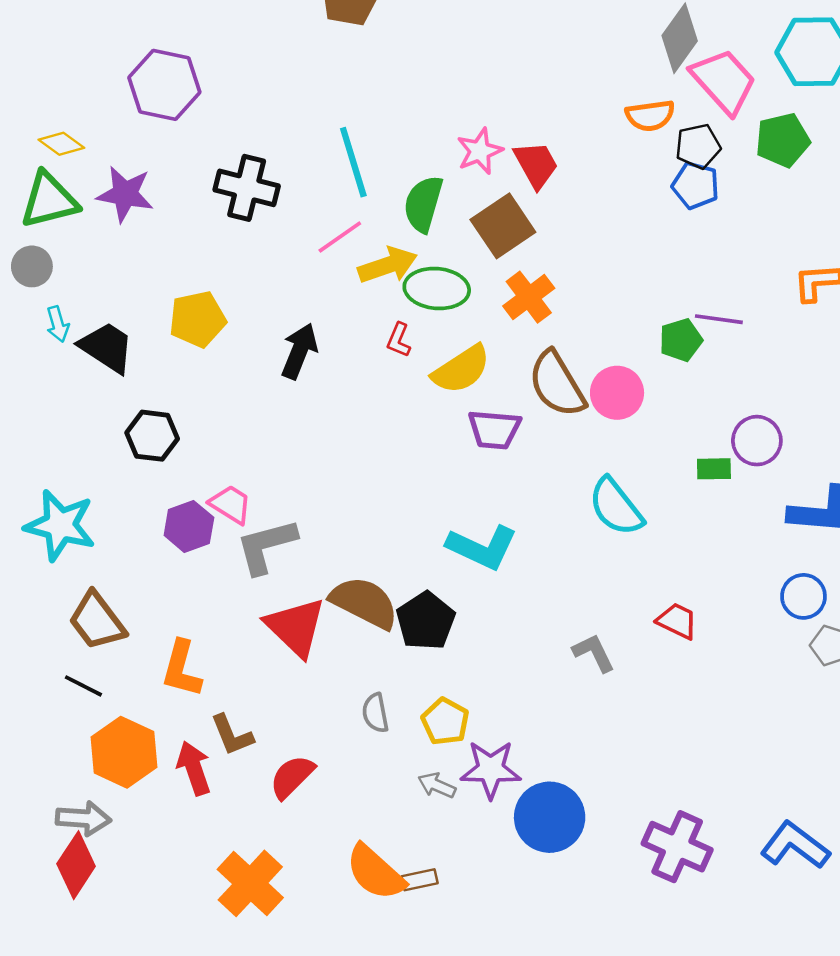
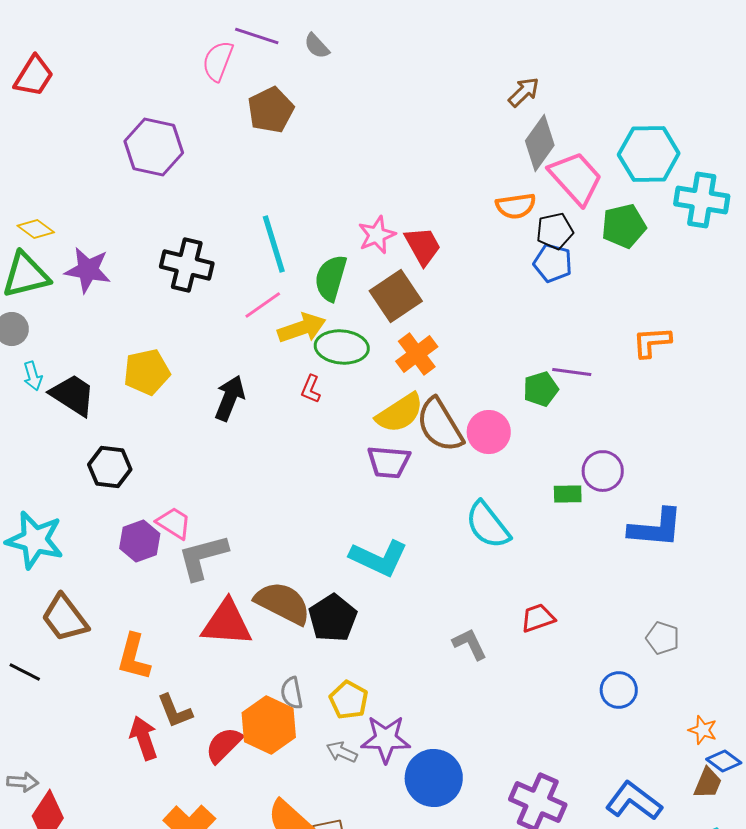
purple hexagon: (164, 85) -> (154, 147), moved
yellow semicircle: (461, 369) -> (400, 413), moved
blue circle: (803, 596) -> (619, 690), moved
red trapezoid: (677, 621) -> (538, 618), turned -45
red triangle: (296, 627) -> (227, 623), turned -40
black line: (83, 686) -> (25, 672), moved
orange hexagon: (124, 752) -> (269, 725), moved
gray arrow: (83, 818) -> (23, 782), moved, size x0.7

